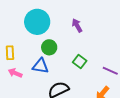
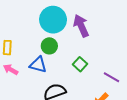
cyan circle: (37, 22) -> (53, 20), moved
purple arrow: (77, 25) -> (81, 26), size x1.5

